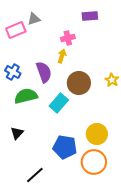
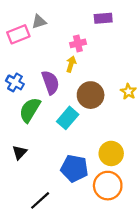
green semicircle: (26, 96) -> (30, 110), turned -45

